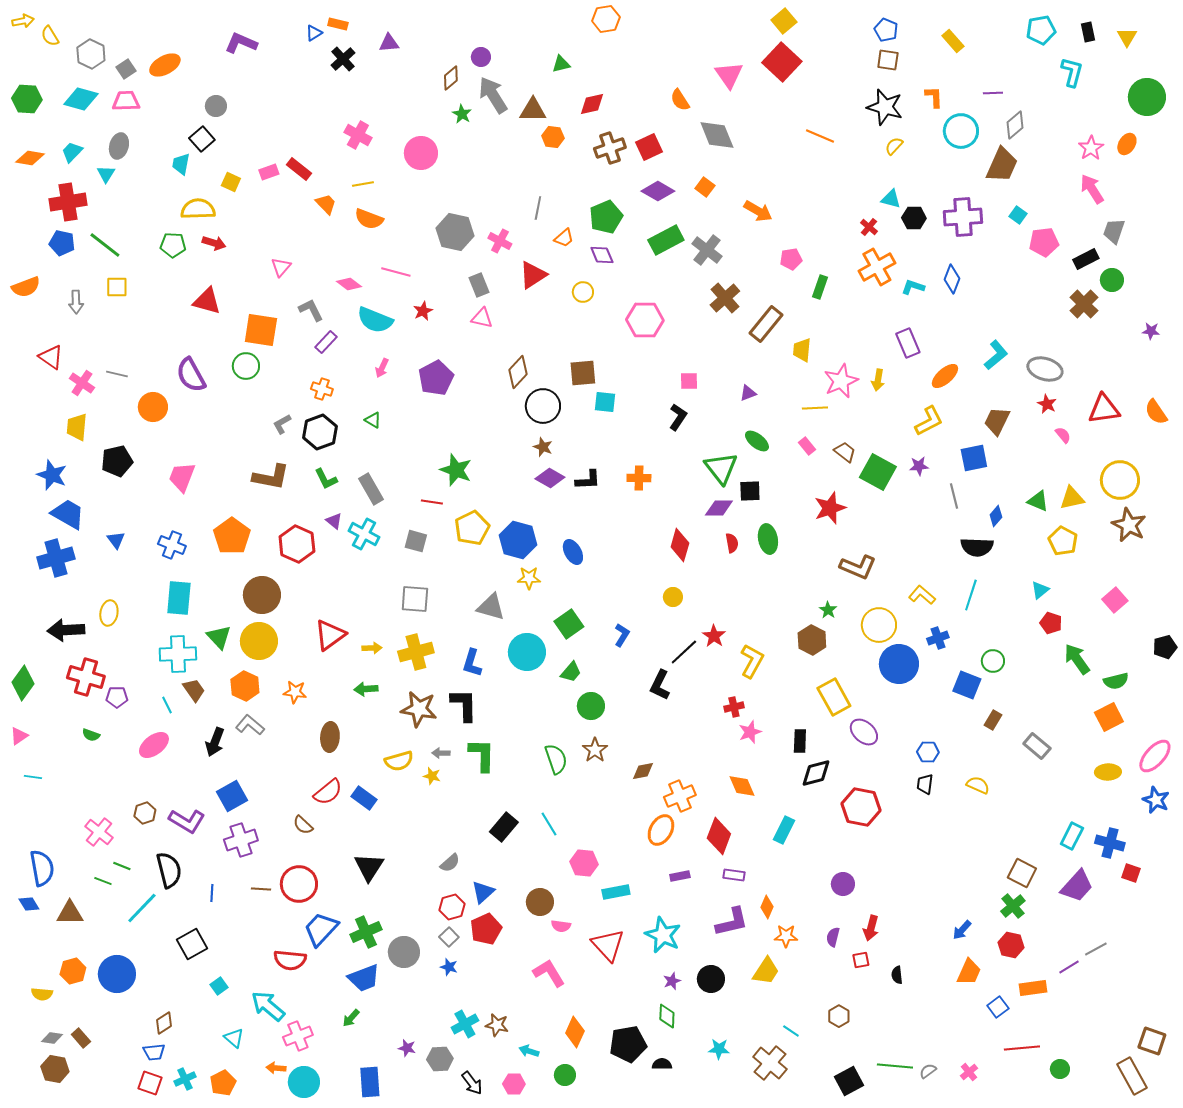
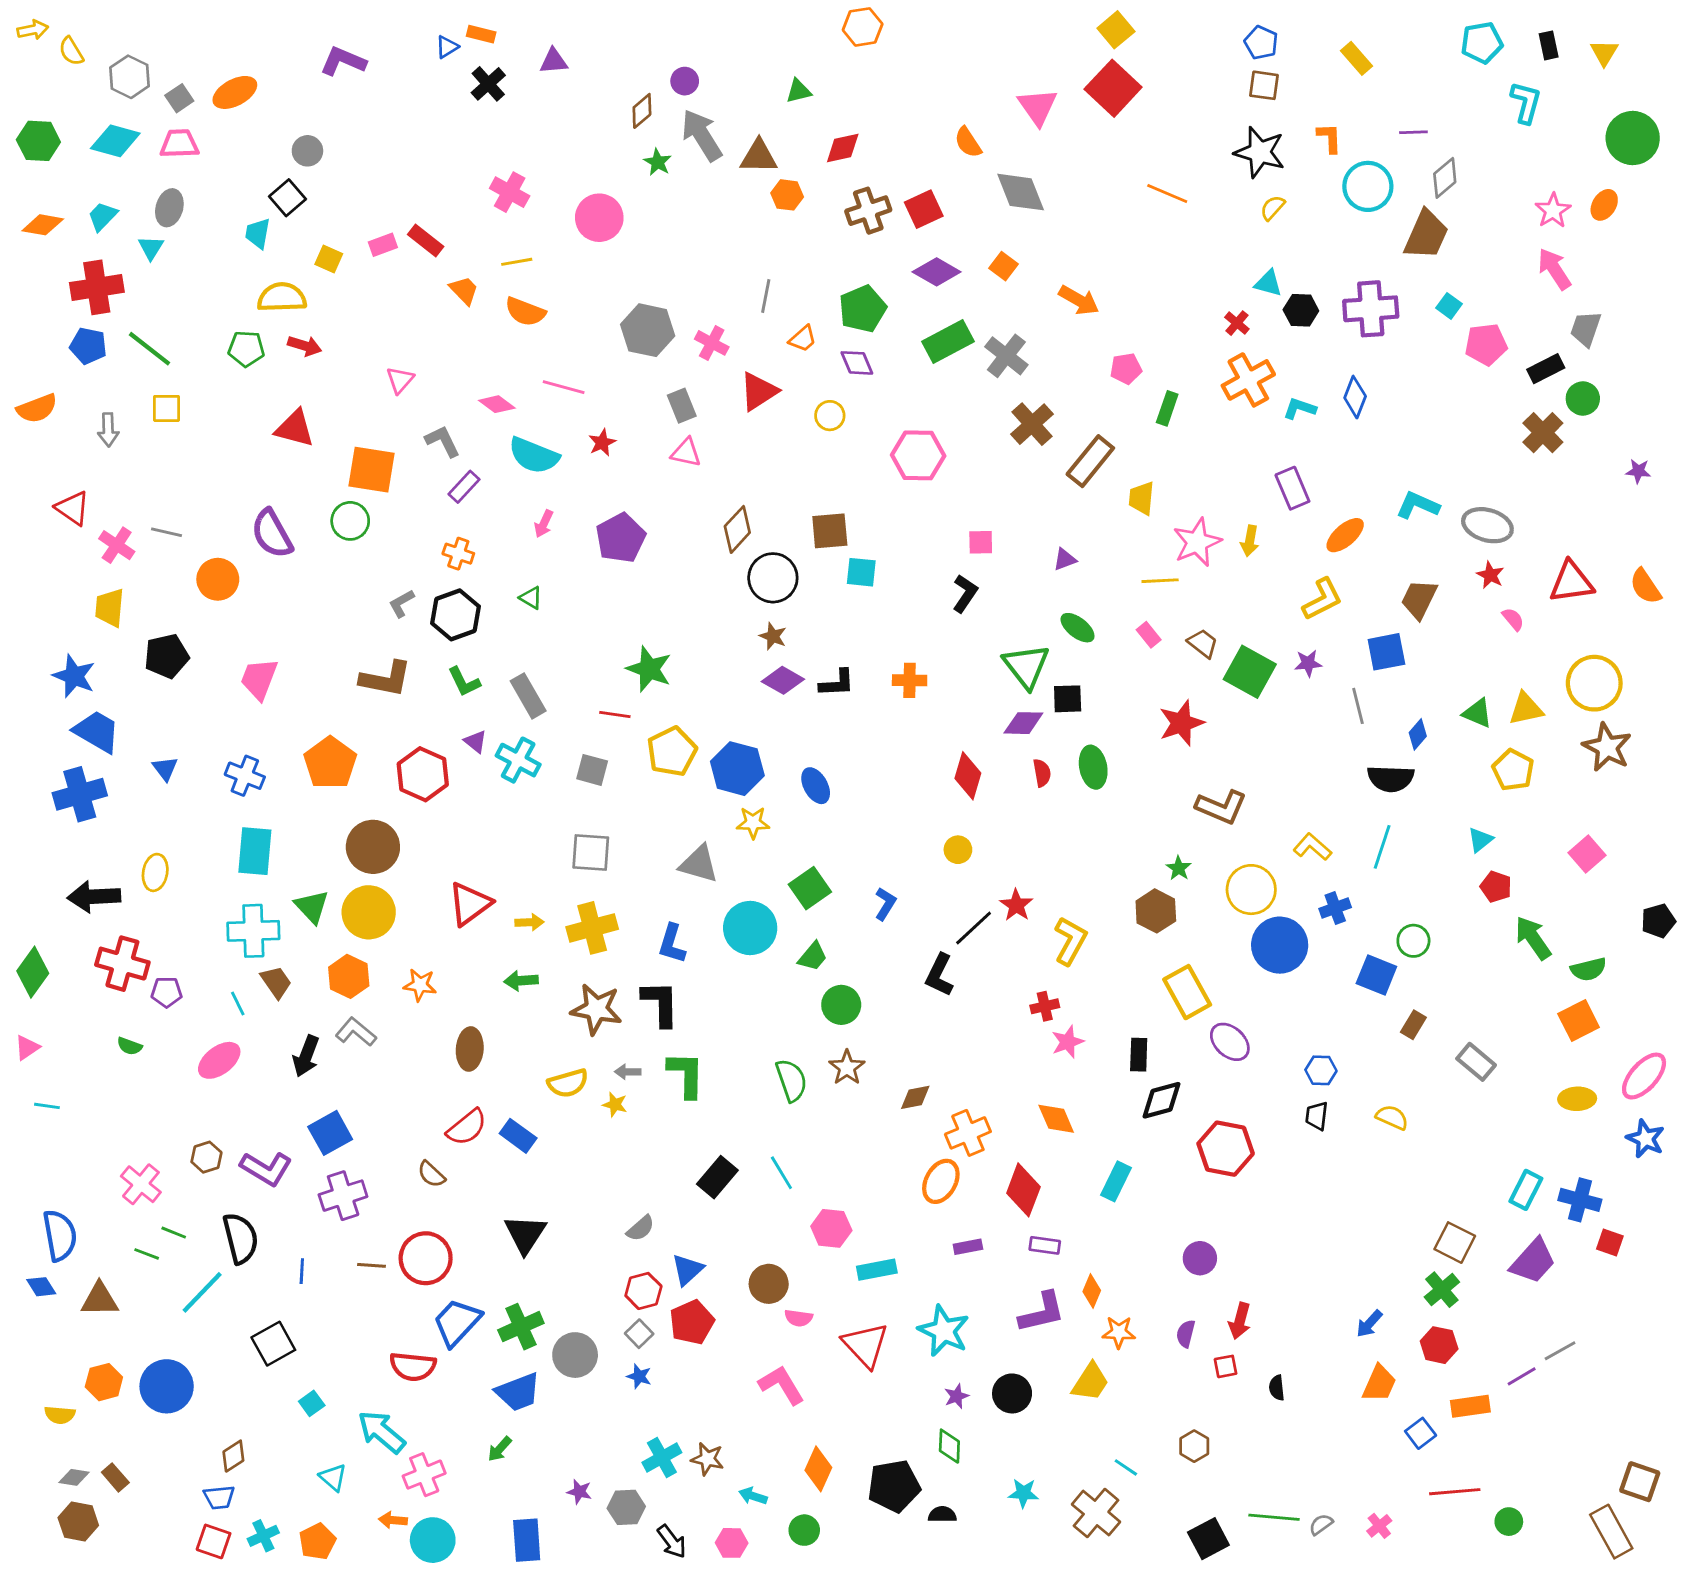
cyan L-shape: (996, 355) -> (1418, 505), turned -116

